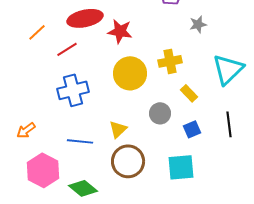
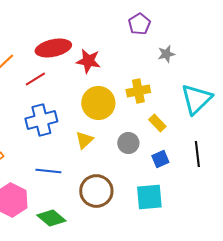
yellow triangle: (118, 129) -> (84, 140), moved

